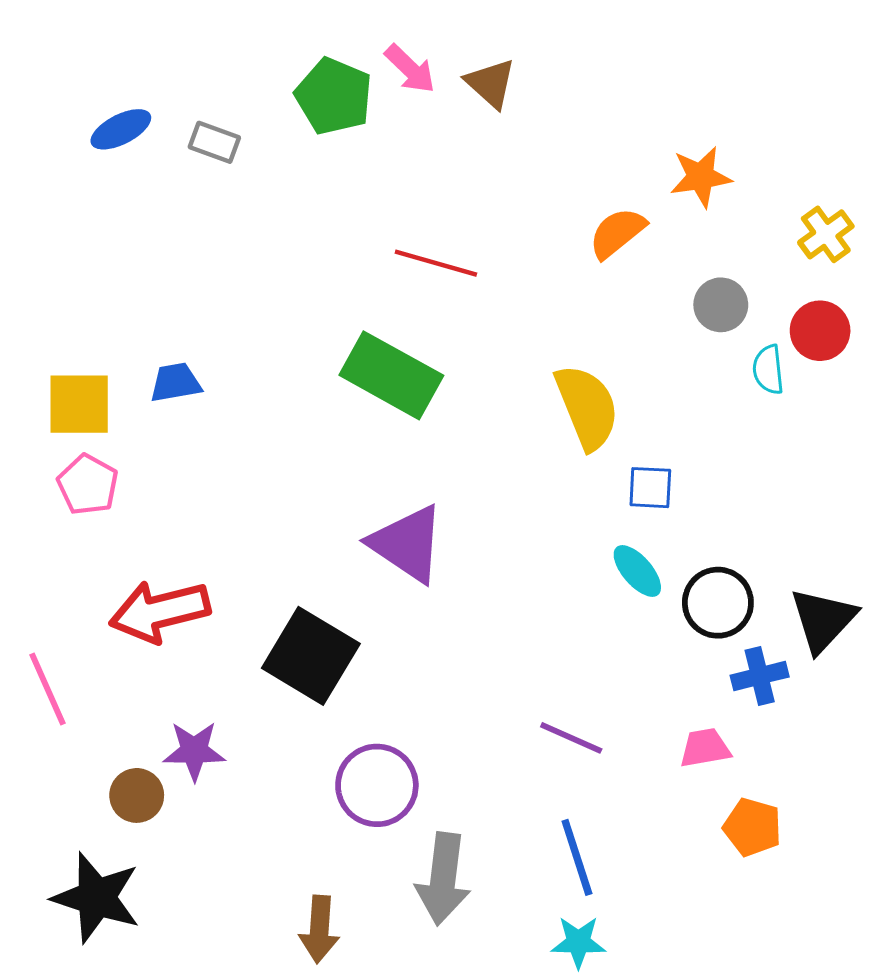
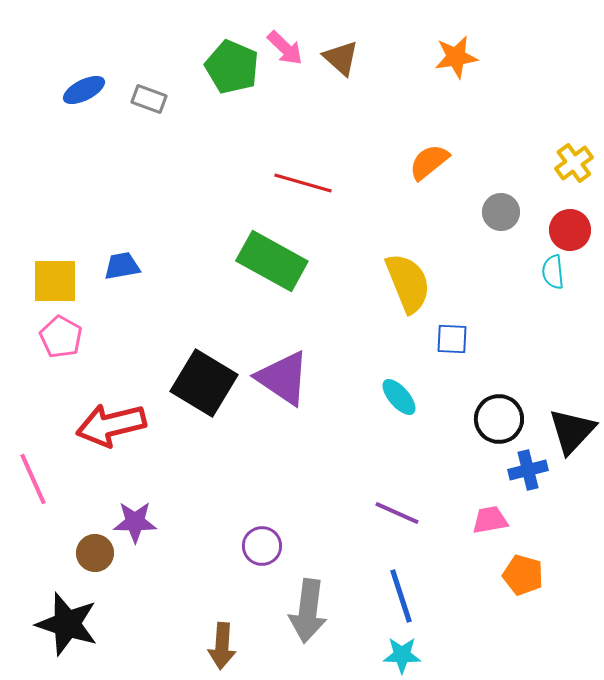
orange star: (701, 177) -> (456, 57), moved
cyan semicircle: (768, 370) -> (553, 272), moved
cyan ellipse: (637, 571) -> (399, 397), moved
black square: (311, 656) -> (204, 383), moved
purple circle: (377, 785) -> (262, 546), size x0.7

